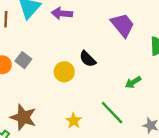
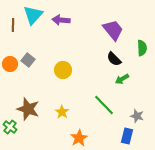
black semicircle: (88, 59) -> (114, 59), moved
yellow star: (74, 121) -> (62, 112), moved

